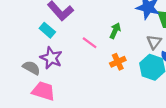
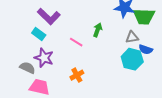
gray triangle: (154, 42) -> (132, 37), turned 48
orange cross: (118, 62) -> (77, 75), moved

